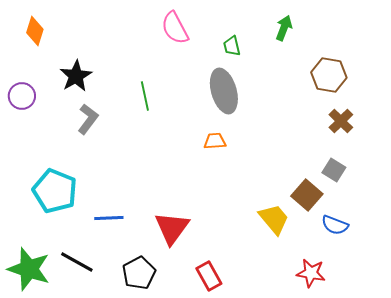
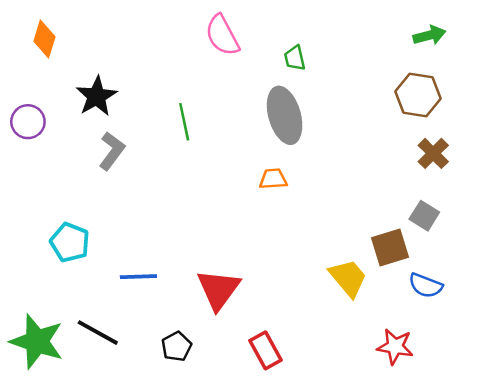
green arrow: (284, 28) -> (429, 35), moved, turned 55
cyan pentagon: (55, 191) -> (70, 242), size x0.7
brown square: (307, 195) -> (390, 247), turned 32
black pentagon: (139, 273) -> (177, 347), size x0.7

